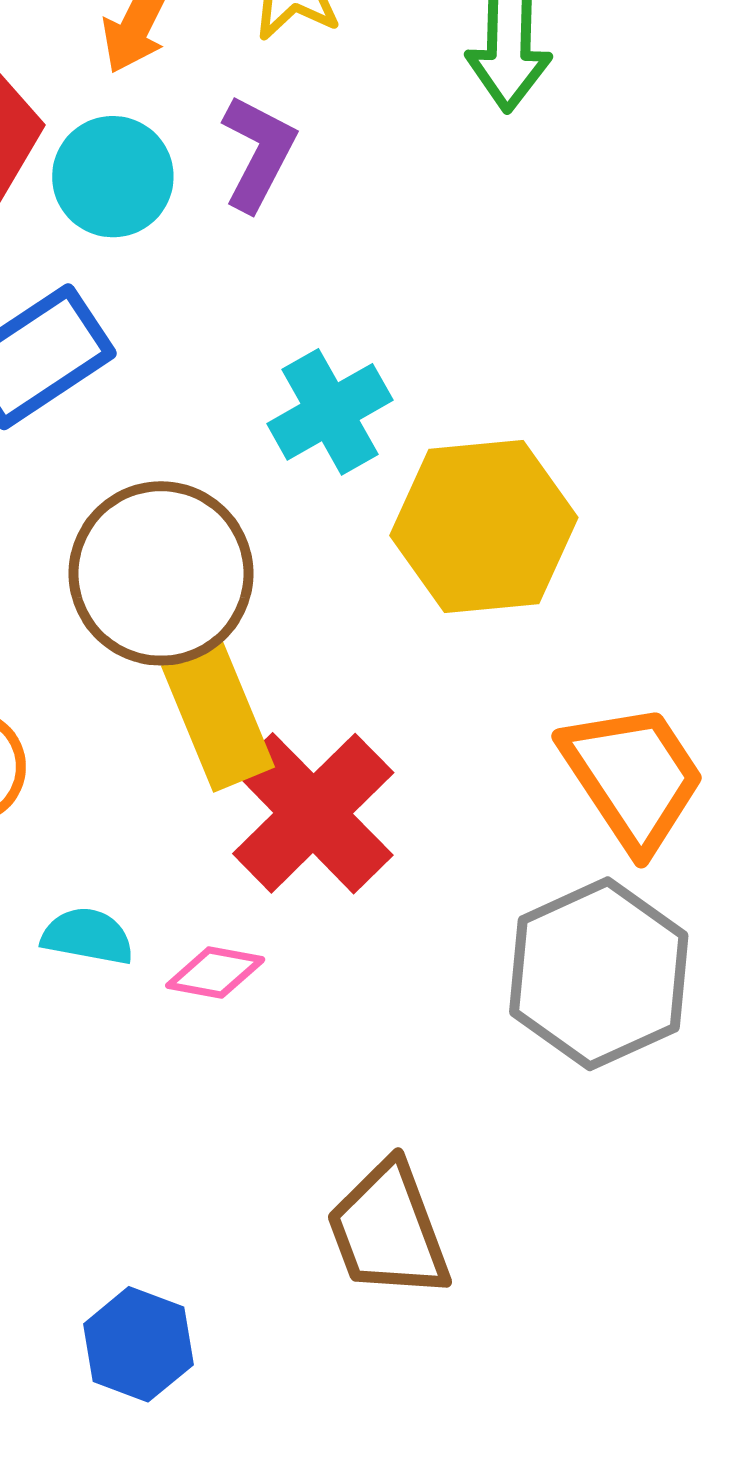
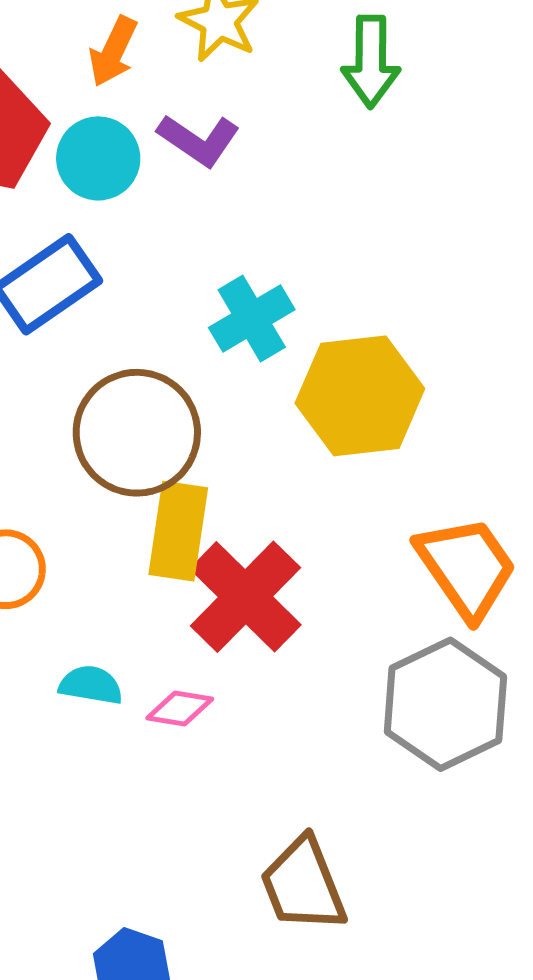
purple L-shape: (258, 153) -> (199, 140), turned 98
yellow rectangle: (218, 717) -> (178, 531), turned 32

